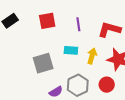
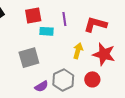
cyan rectangle: (71, 50) -> (47, 31), moved

